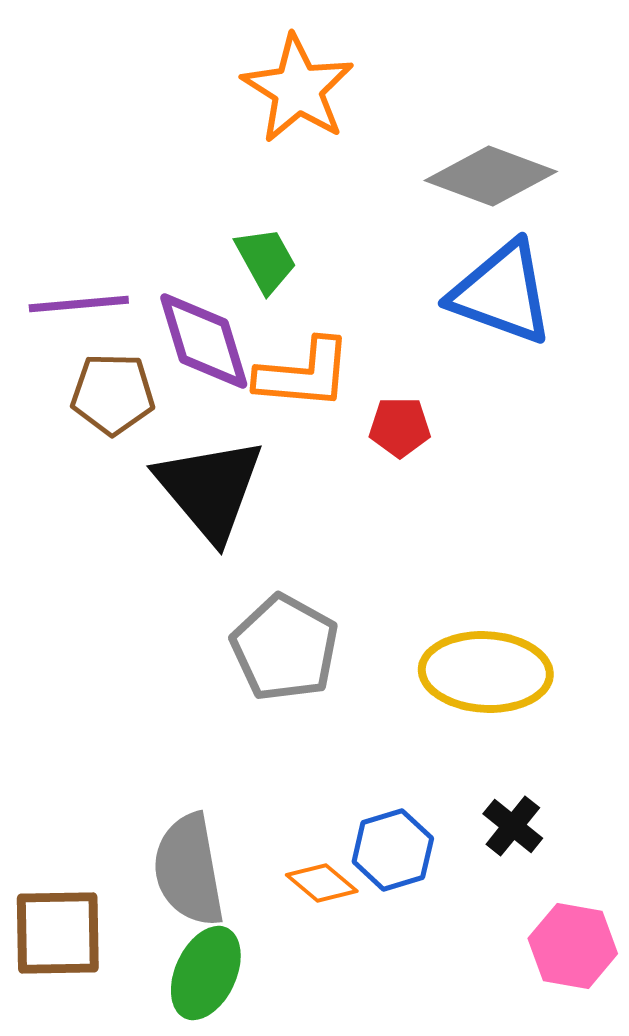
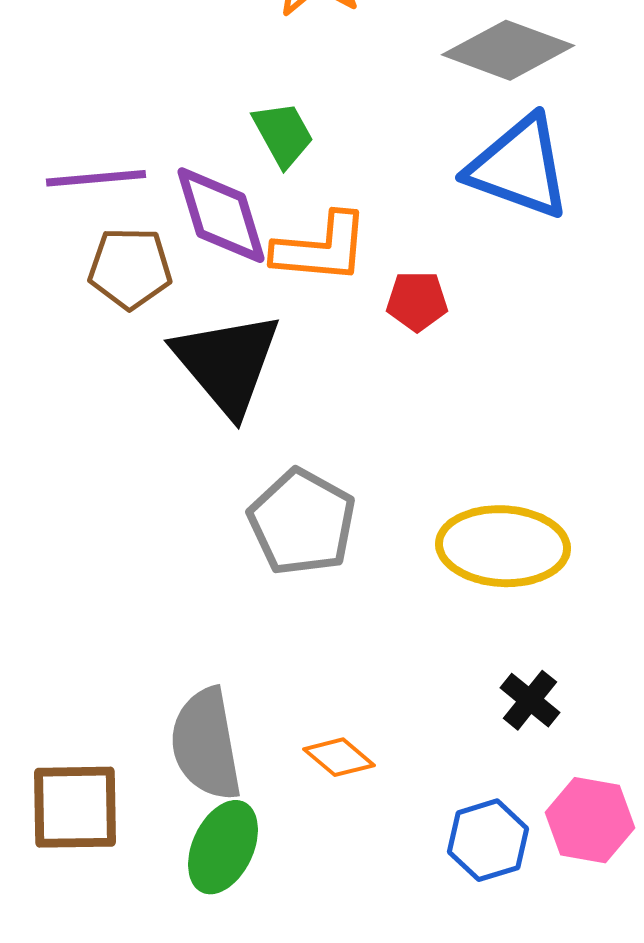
blue hexagon: (393, 850) -> (488, 840), moved

